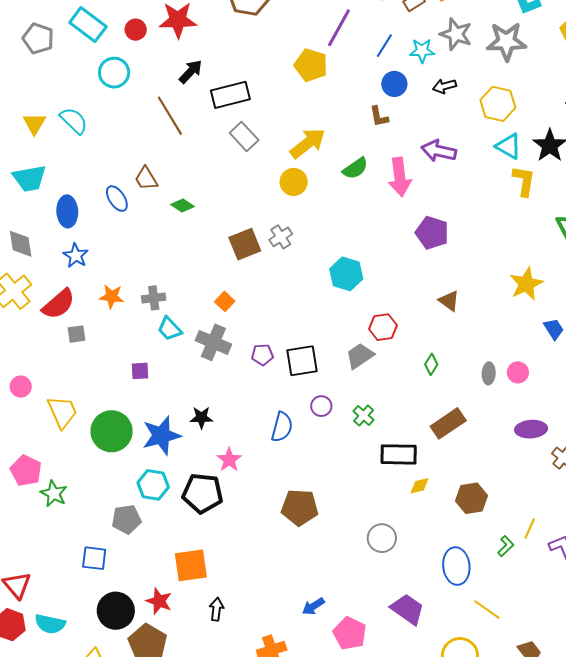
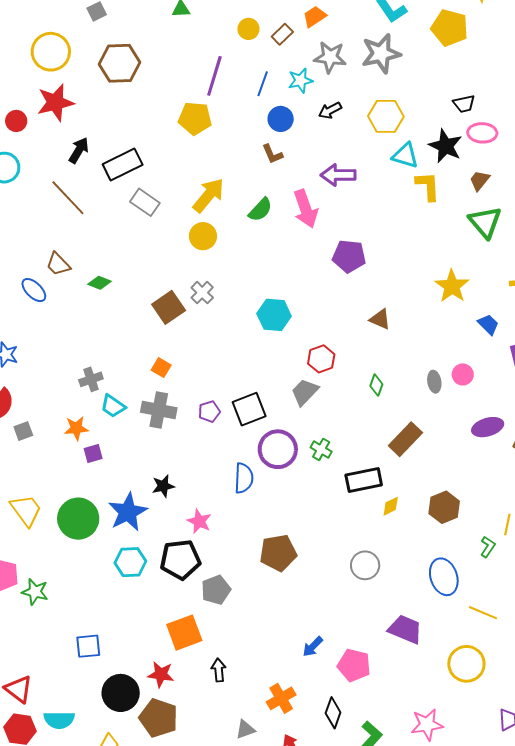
orange star: (112, 297) -> (76, 428), moved
purple circle: (321, 406) -> (278, 449), size x1.8
gray pentagon: (126, 519) -> (216, 590), moved

